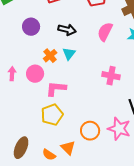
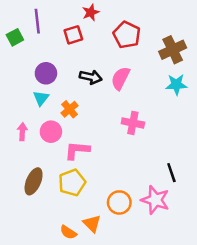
pink semicircle: (105, 32) -> (120, 78), moved
cyan triangle: (69, 54) -> (41, 98), moved
pink cross: (111, 76) -> (133, 123), moved
brown ellipse: (21, 148) -> (34, 181), moved

